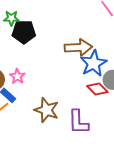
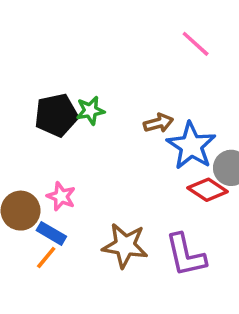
green star: (11, 18) -> (90, 111), moved
brown arrow: (78, 47) -> (158, 123), size x0.6

